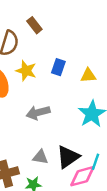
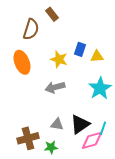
blue rectangle: (58, 67) -> (80, 49), moved
yellow star: (26, 71) -> (59, 59), moved

